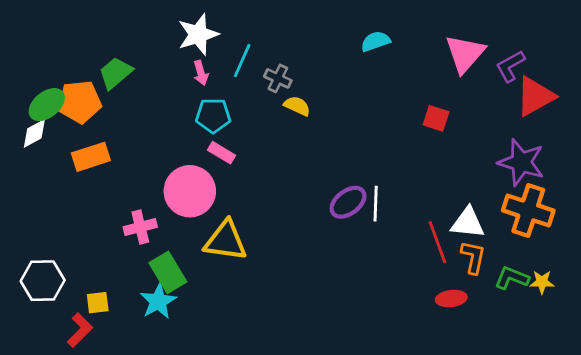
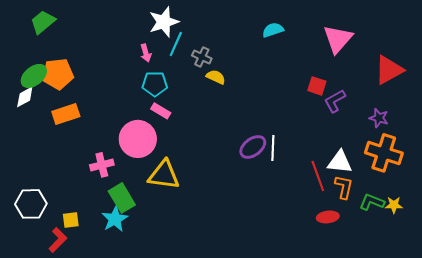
white star: (198, 34) -> (164, 22), moved
purple L-shape: (510, 66) -> (335, 101), moved
green trapezoid: (116, 73) -> (43, 22), moved
purple star: (521, 162) -> (379, 118), size x0.6

